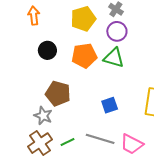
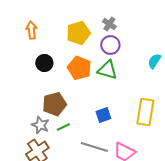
orange pentagon: (84, 56) -> (79, 68), turned 30
brown pentagon: (58, 94) -> (54, 104), turned -30
green line: (67, 142) -> (63, 127), moved

